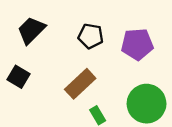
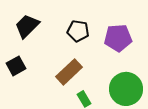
black square: (18, 77) -> (16, 66), turned 30

